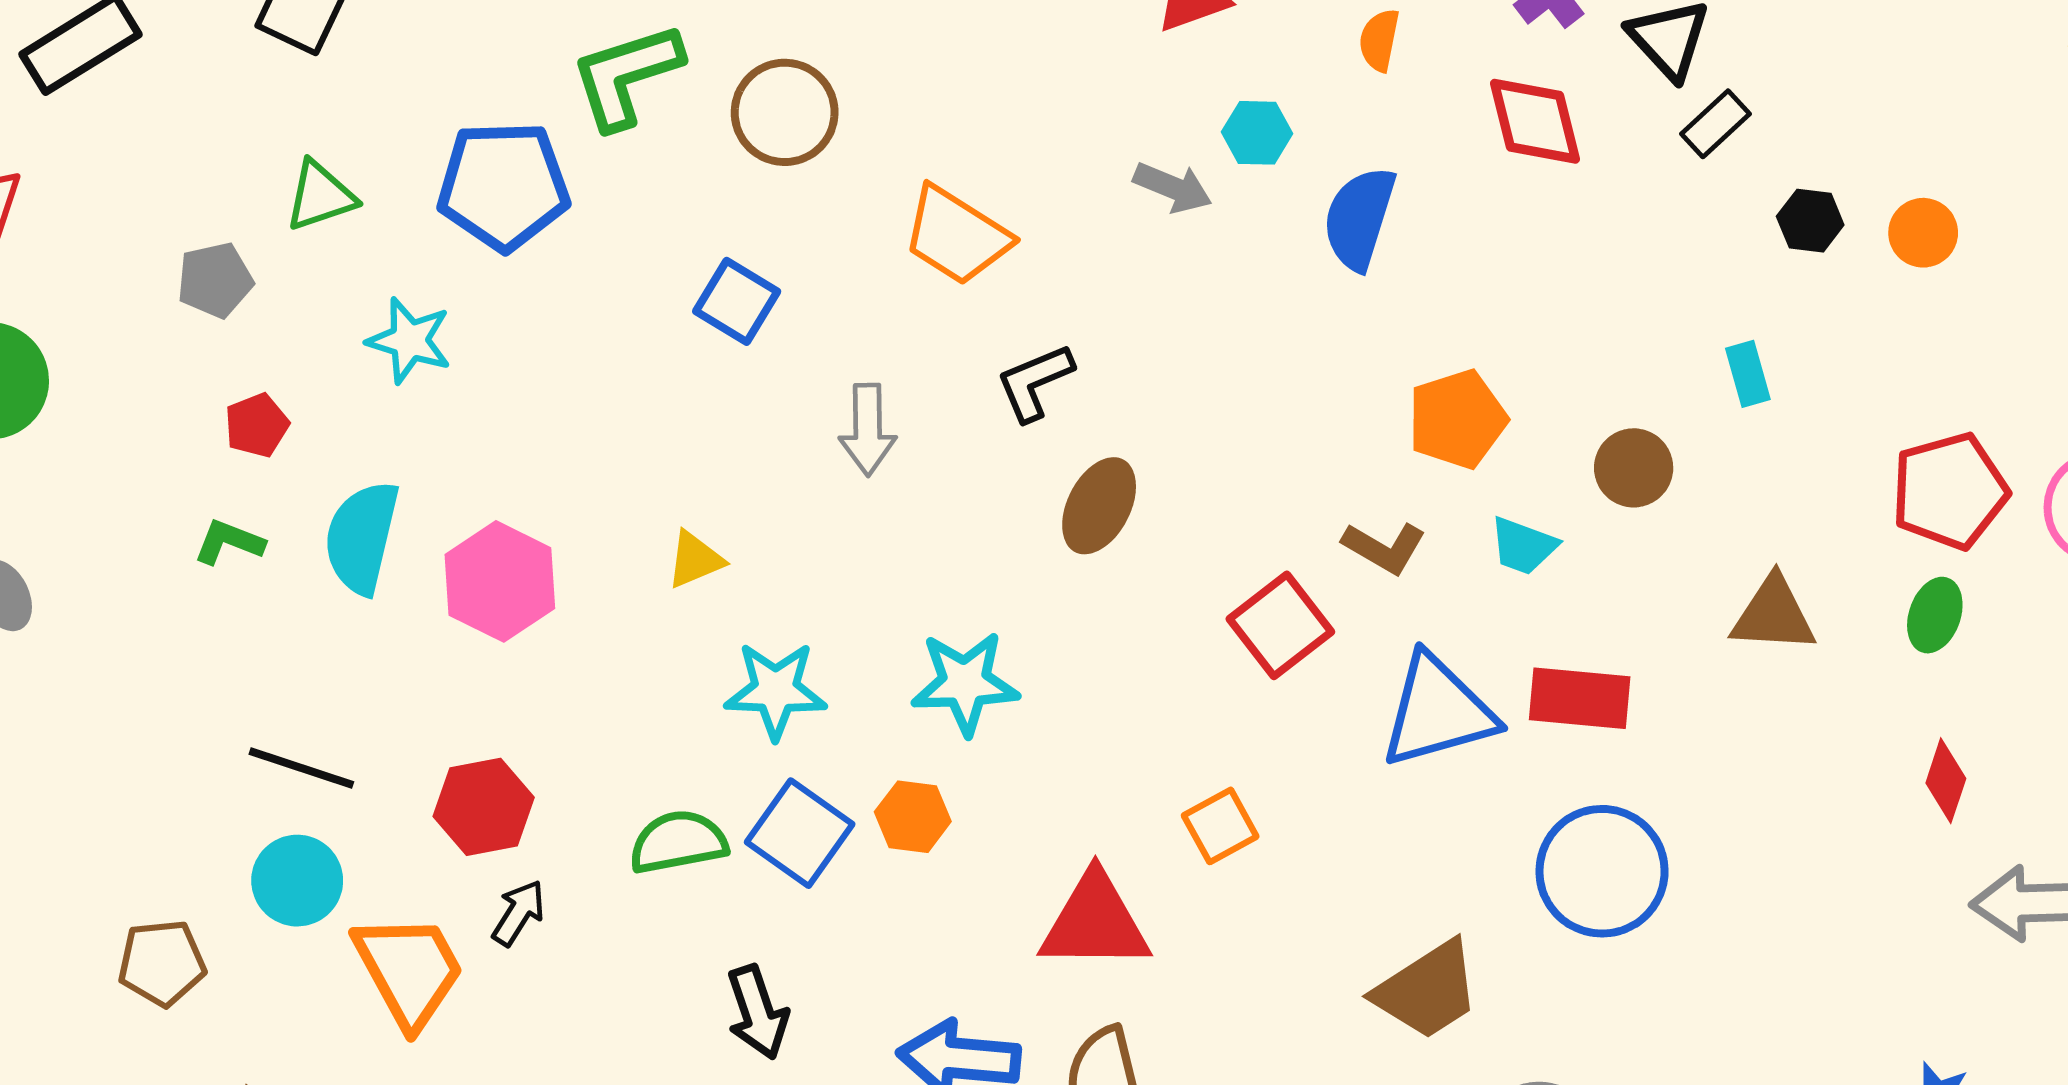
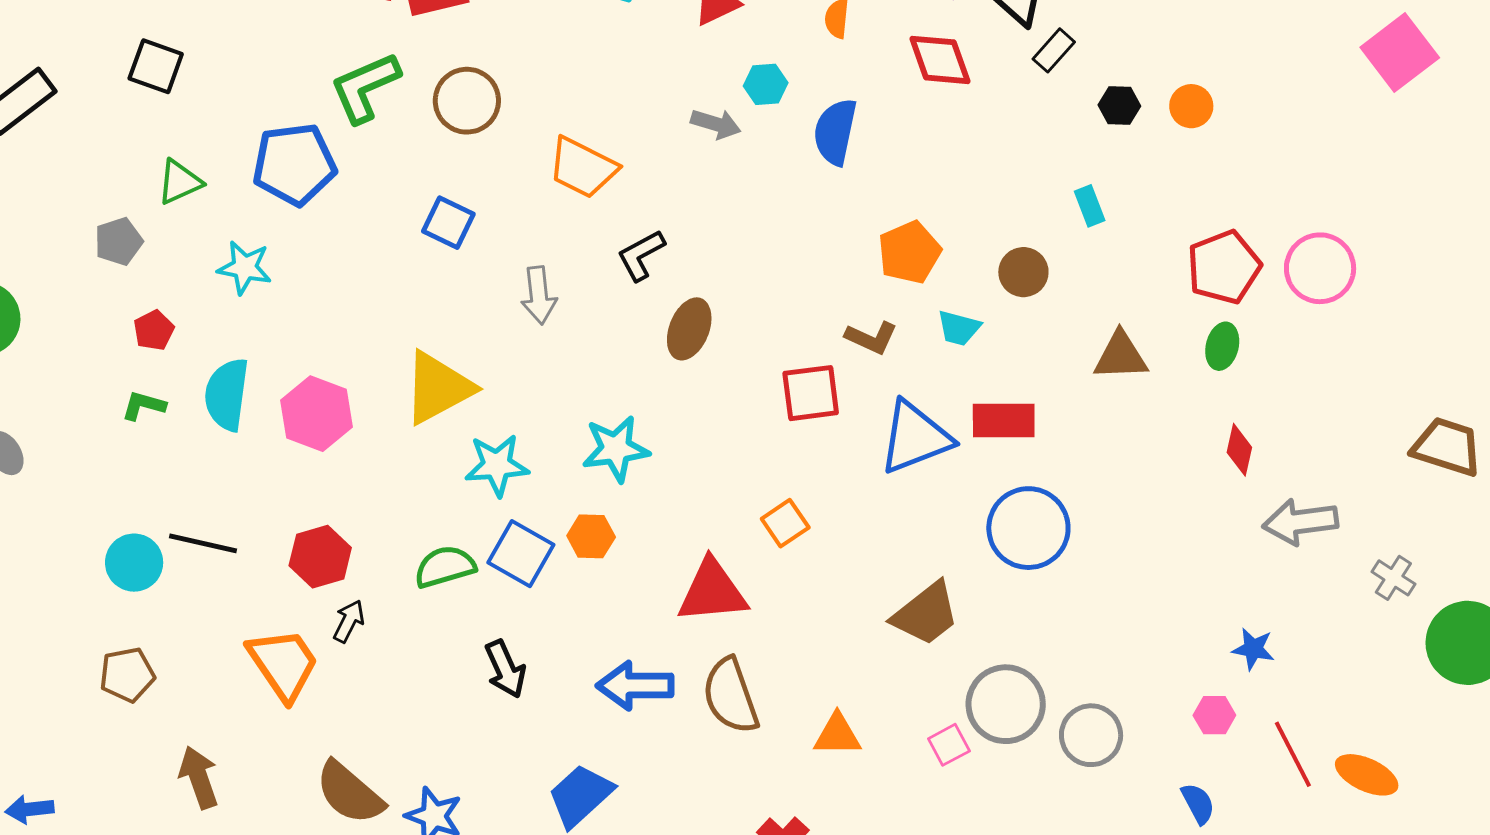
yellow triangle: (695, 560) -> (438, 388), size x2.0
red square: (1280, 625) -> (811, 393), turned 36
cyan circle: (297, 881) -> (134, 563), moved

